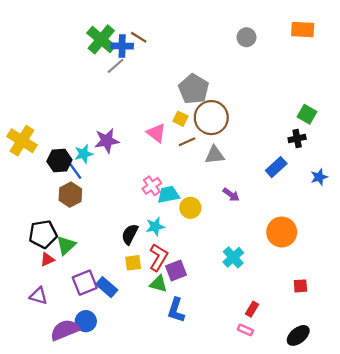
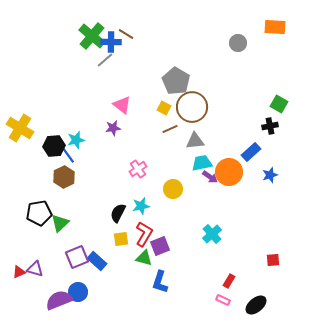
gray circle: (246, 37) -> (238, 43), moved
pink triangle: (156, 133) -> (122, 105), moved
purple star: (107, 141) -> (113, 128), moved, size x0.7
blue star: (319, 177) -> (270, 175), moved
cyan trapezoid: (168, 195) -> (202, 163), moved
orange circle: (282, 232) -> (229, 172), moved
red triangle: (47, 260) -> (19, 272), moved
black ellipse: (298, 335) -> (256, 305), moved

